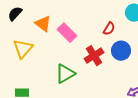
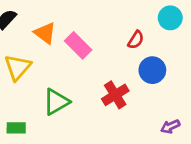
red cross: (94, 56) -> (115, 95), moved
green triangle: (65, 74) -> (56, 102), moved

